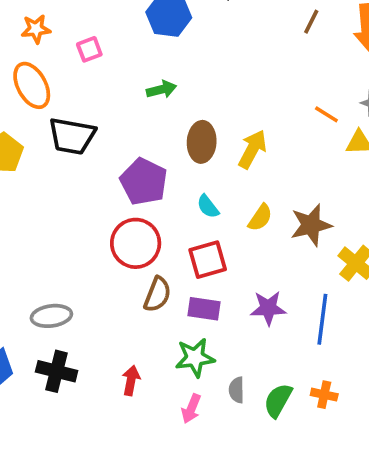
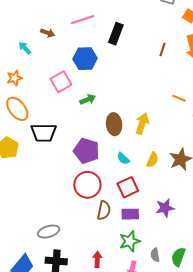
pink square: (89, 49) -> (61, 82), moved, size x1.5

